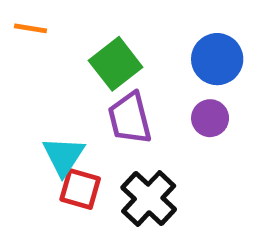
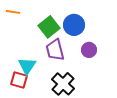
blue circle: (217, 59) -> (74, 25), moved
red square: (80, 189) -> (19, 80), moved

